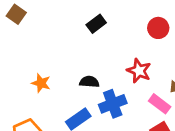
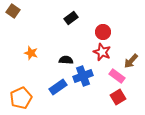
red circle: (158, 28) -> (103, 32), moved
orange star: (41, 83) -> (31, 53), moved

